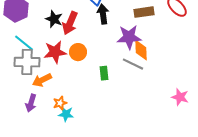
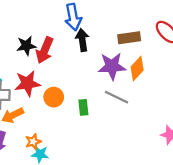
black star: (54, 19) -> (26, 46), turned -30
orange diamond: (141, 50) -> (137, 69), moved, turned 45
orange circle: (78, 52) -> (54, 97), moved

